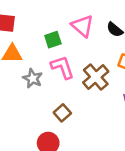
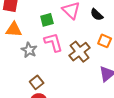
brown square: (62, 113) -> (37, 82), moved

